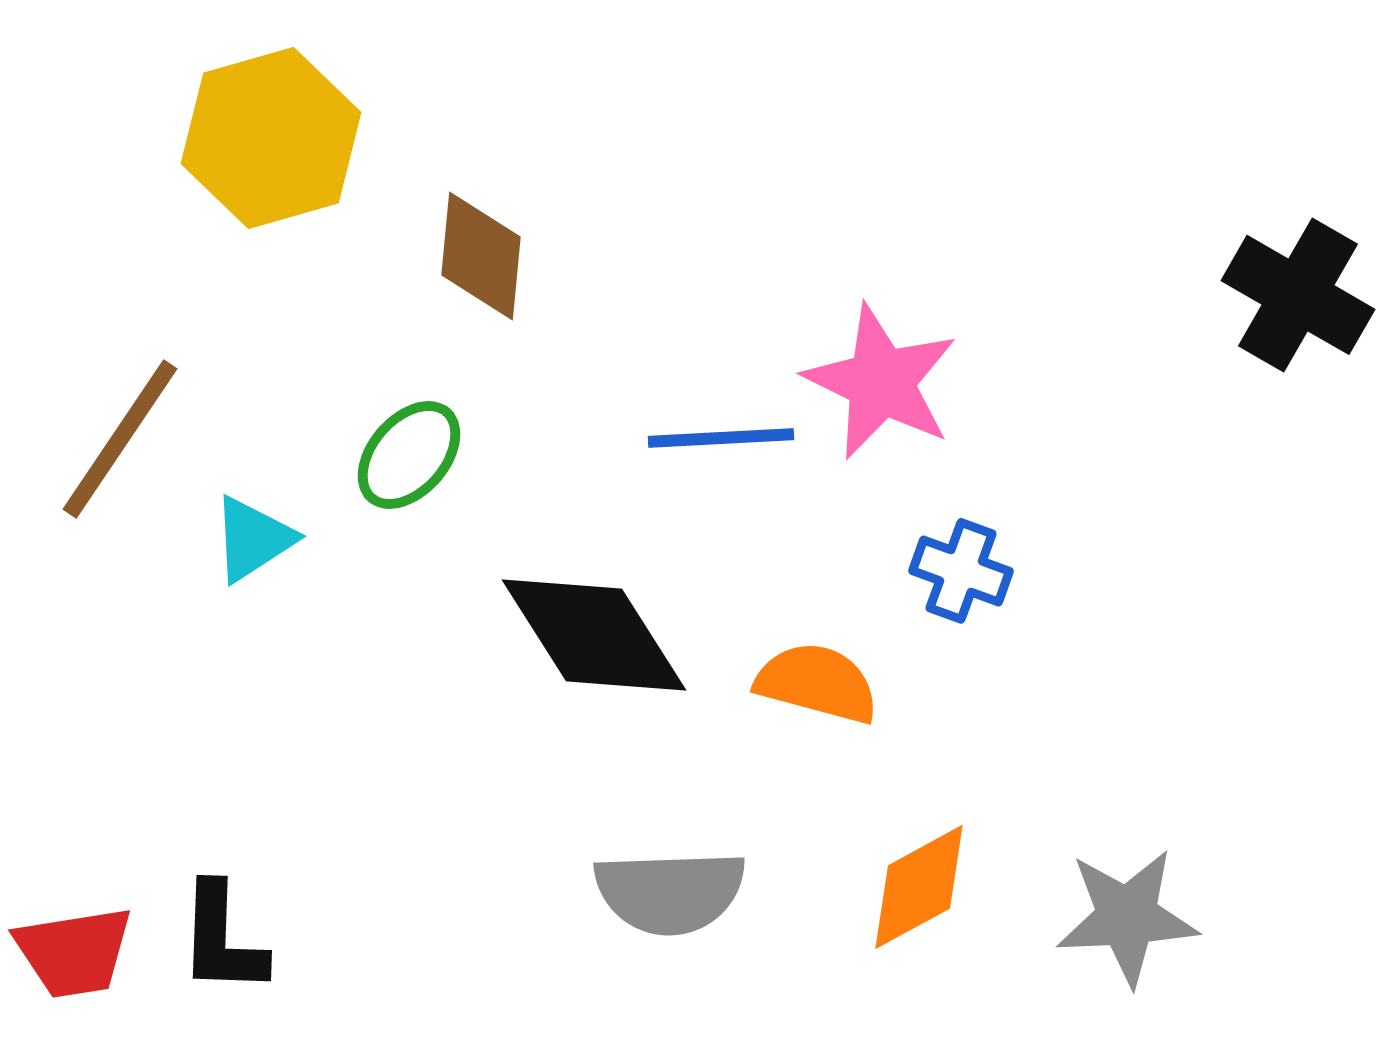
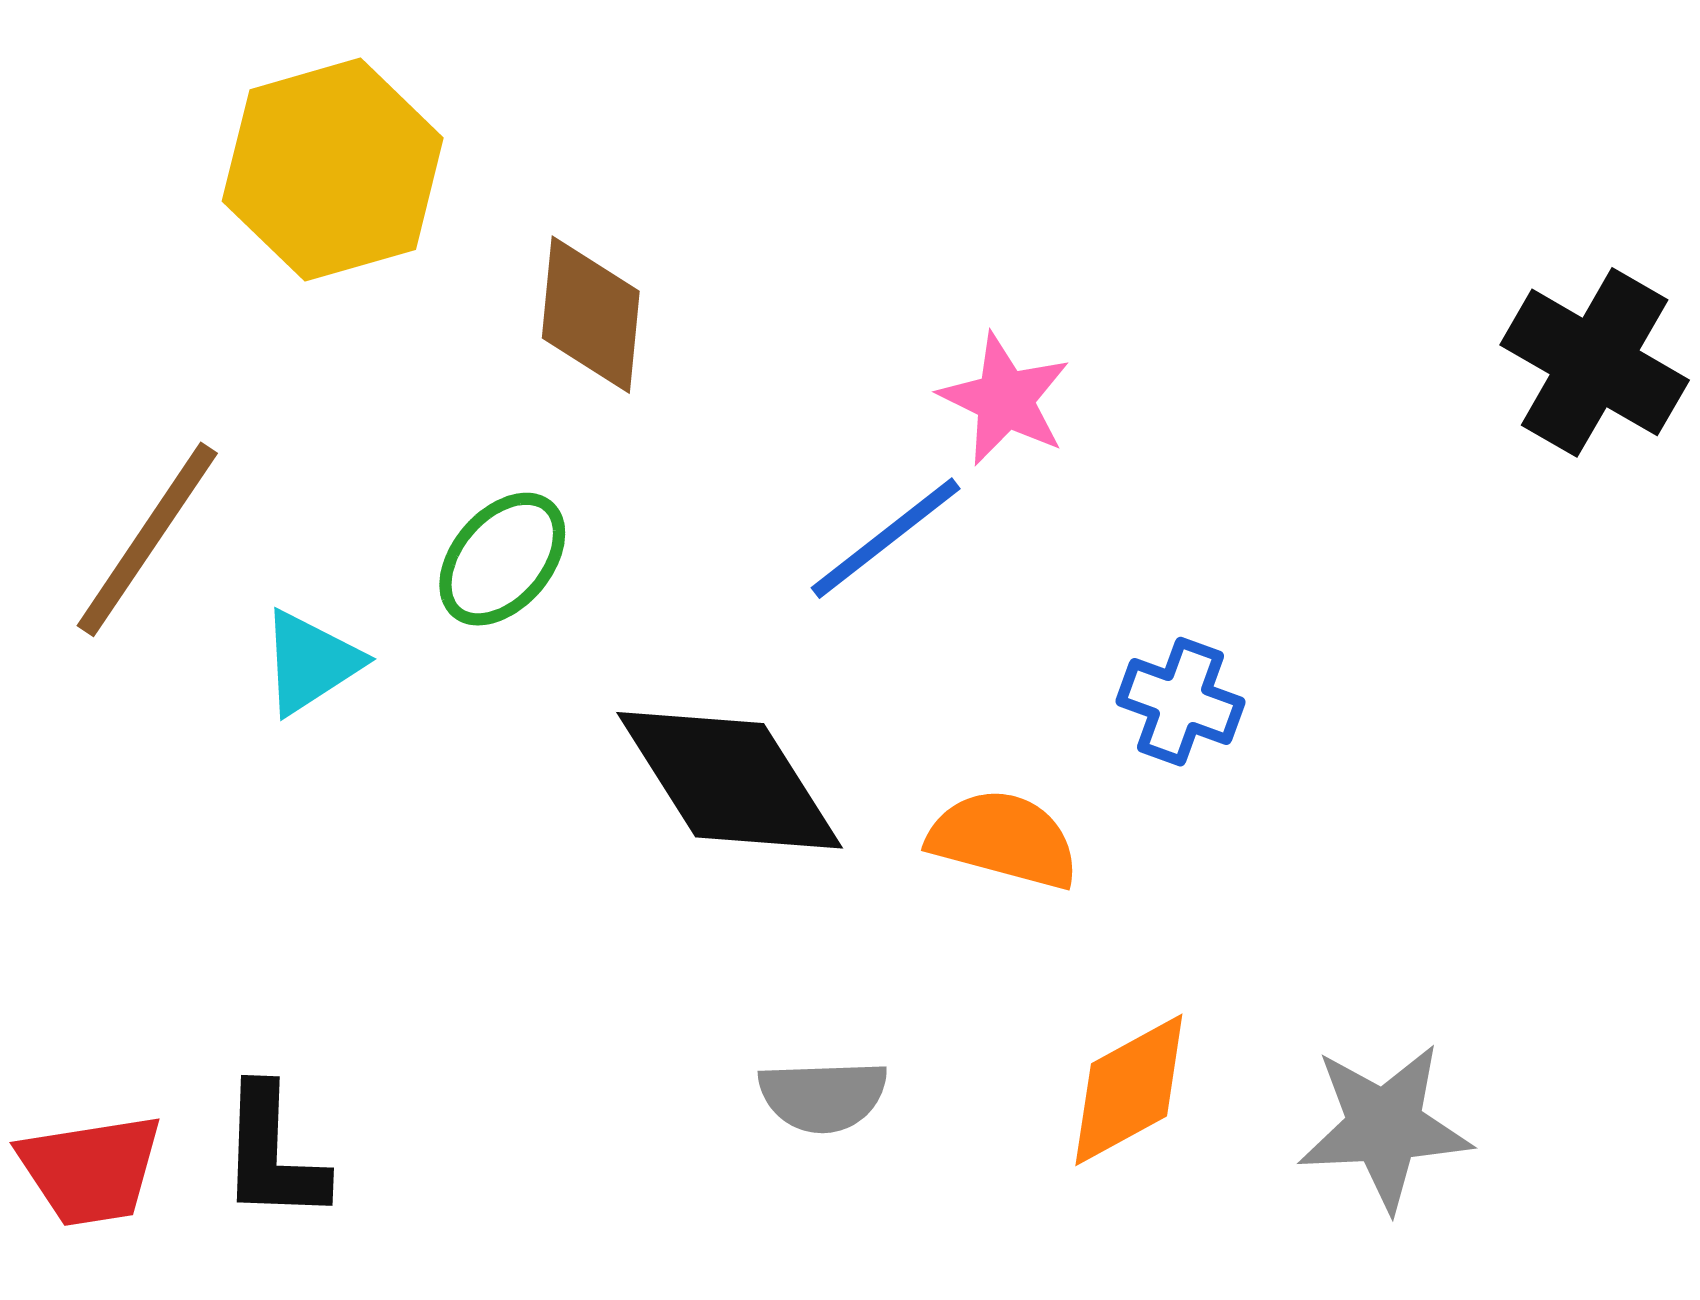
pink star: (881, 382) -> (1005, 399), moved, size x0.7
blue line: (721, 438) -> (886, 538), turned -35
gray semicircle: (670, 892) -> (823, 1096), size x0.7

